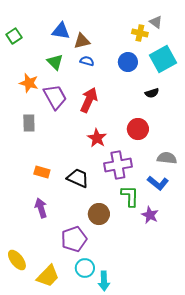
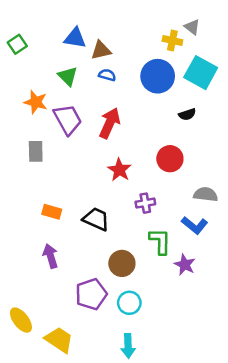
cyan square: (163, 59) -> (201, 73), turned -32
blue circle: (128, 62) -> (158, 76), size x1.4
purple cross: (118, 165) -> (145, 203), size x0.6
cyan circle: (85, 268) -> (129, 303), moved
yellow trapezoid: (48, 276) -> (59, 340), turned -100

